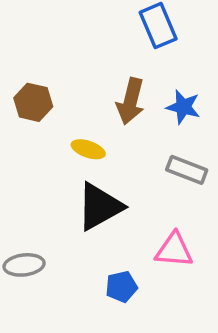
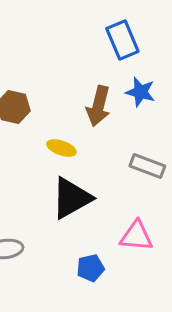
blue star: (183, 107) -> (140, 92), moved

